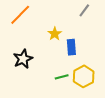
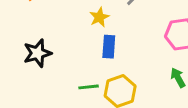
yellow star: (55, 34) -> (99, 17), moved

